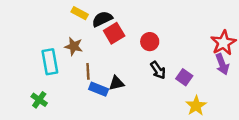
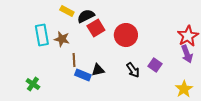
red circle: (150, 42) -> (126, 35), size x1.5
cyan rectangle: (50, 62) -> (42, 35), moved
black arrow: (158, 70) -> (133, 70), moved
yellow star: (196, 106) -> (184, 89), moved

